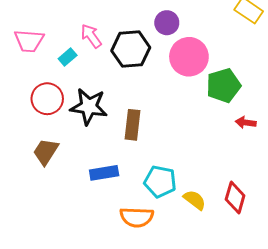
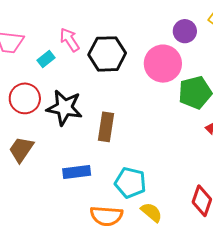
purple circle: (167, 23) -> (185, 31), moved
yellow semicircle: (195, 200) -> (151, 212), moved

